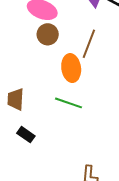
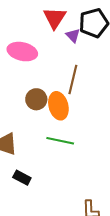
brown circle: (48, 34) -> (36, 99), moved

